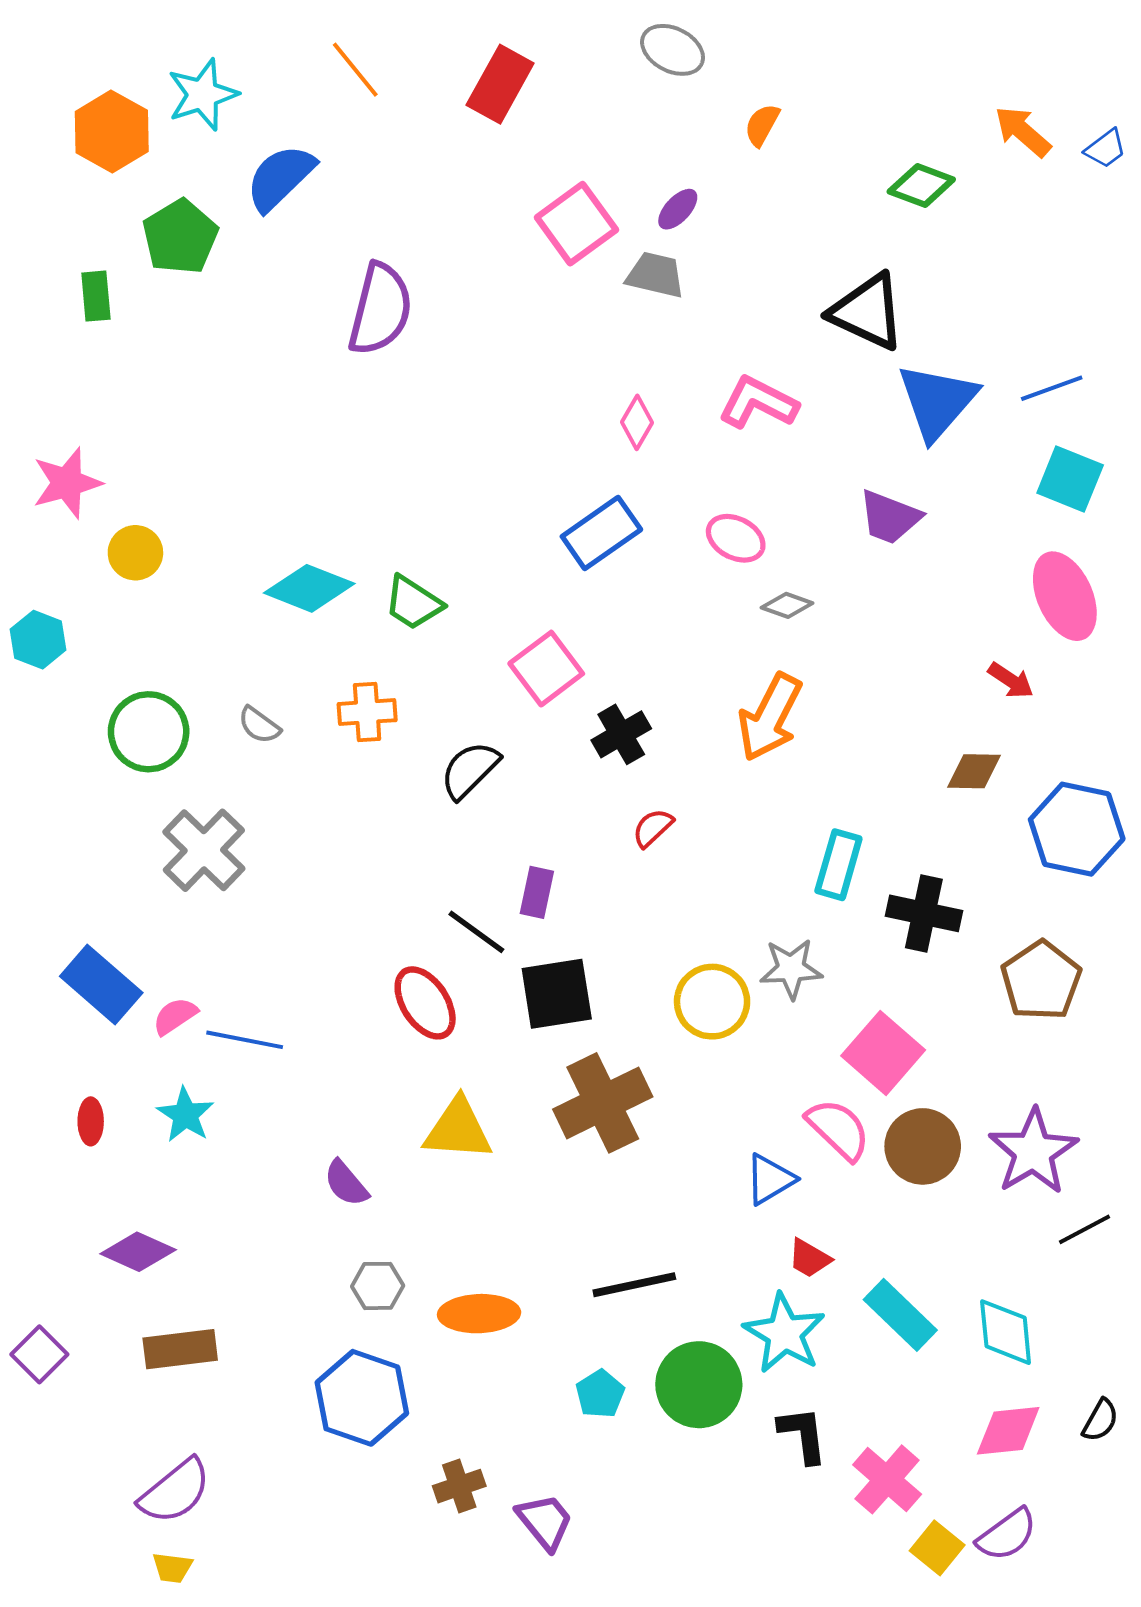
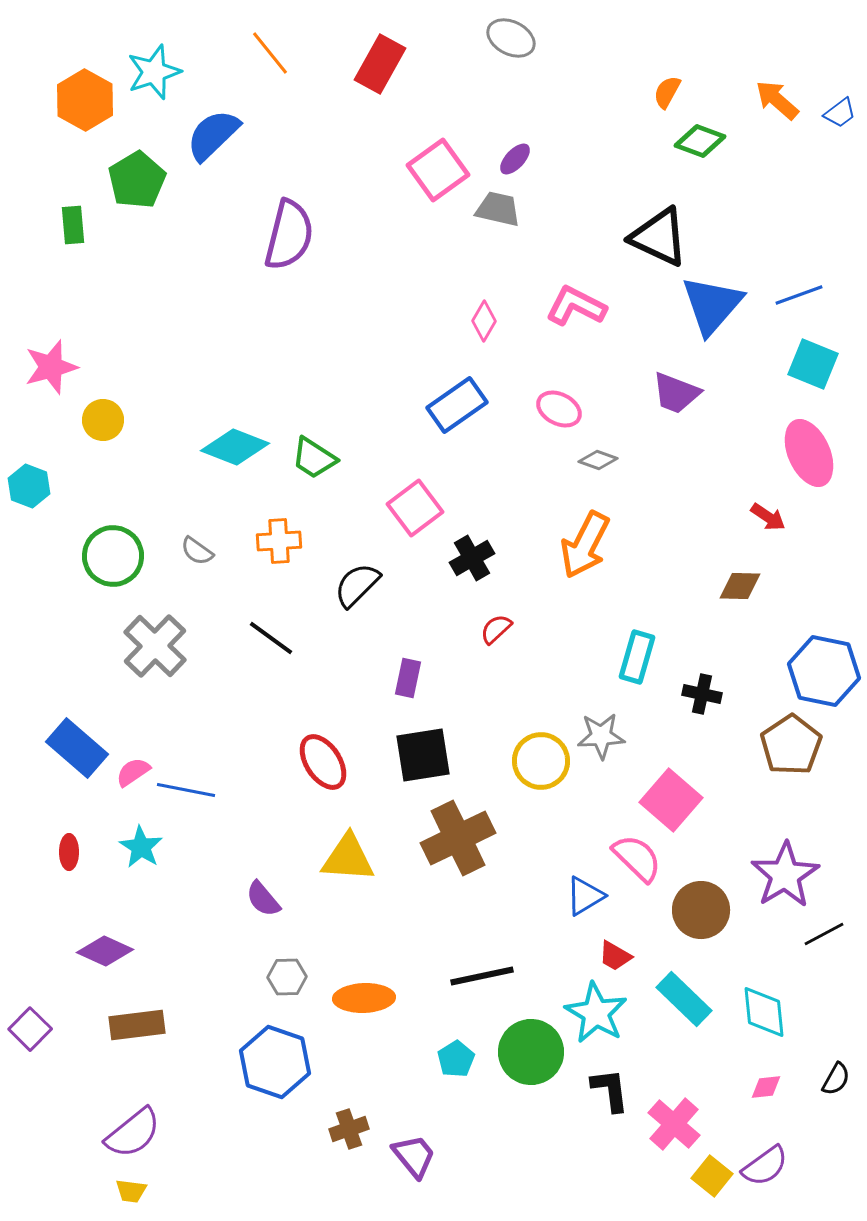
orange semicircle: (762, 125) -> (667, 92), moved
blue hexagon: (1077, 829) -> (824, 671), moved
black cross: (924, 913) -> (702, 694), size x0.7
black line: (476, 932) -> (271, 638), moved
brown circle: (923, 1146) -> (701, 910), moved
pink diamond: (1008, 1431) -> (766, 1087), size x0.6

